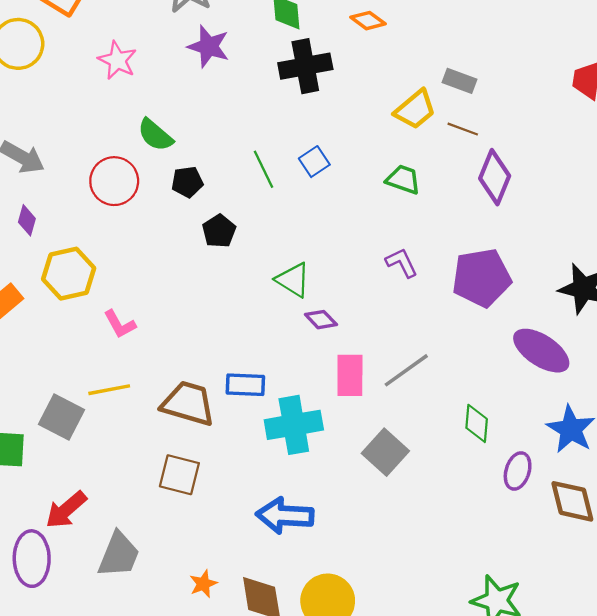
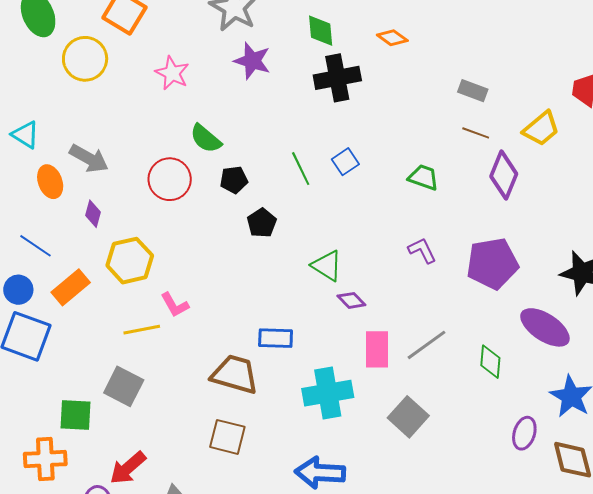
yellow trapezoid: (415, 110) -> (541, 129), moved
blue rectangle: (245, 385) -> (276, 338), moved
yellow line: (109, 390) -> (142, 330), moved
green diamond: (477, 423) -> (490, 362), moved

